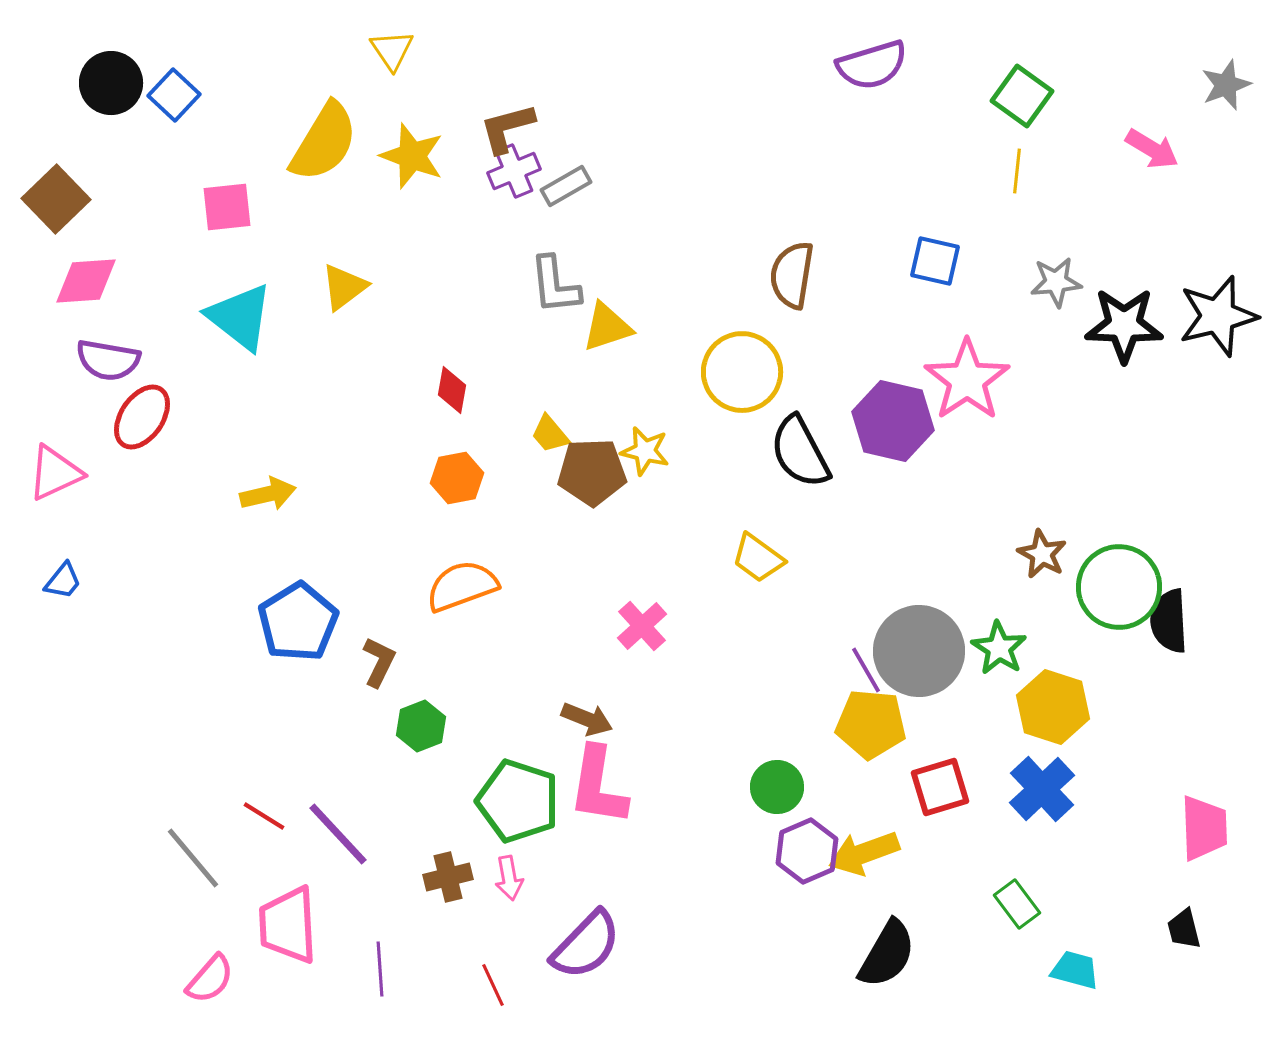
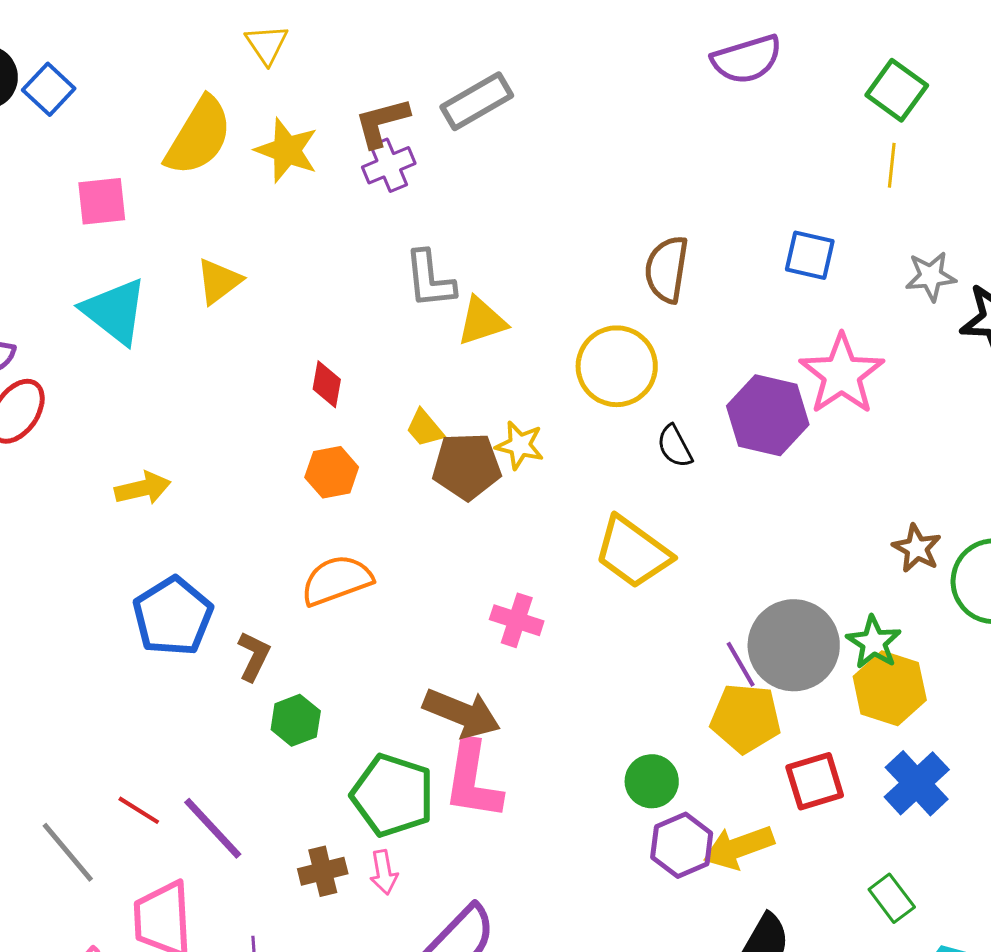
gray rectangle: (566, 186) -> (477, 101), moved, size x1.4
black semicircle: (800, 452) -> (675, 446), size x0.6
yellow trapezoid: (758, 558) -> (633, 552), size x1.5
pink cross: (642, 626) -> (517, 620), turned -30
yellow hexagon: (1053, 707) -> (890, 688), moved
brown arrow: (587, 719) -> (462, 713), size x1.5

